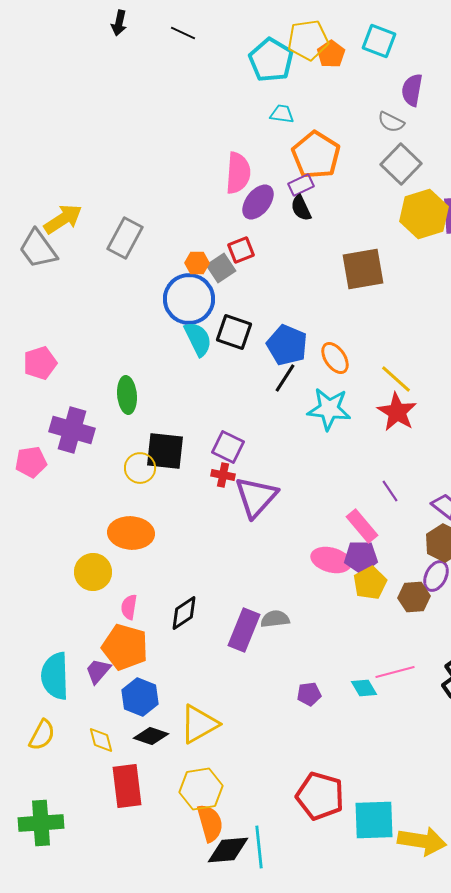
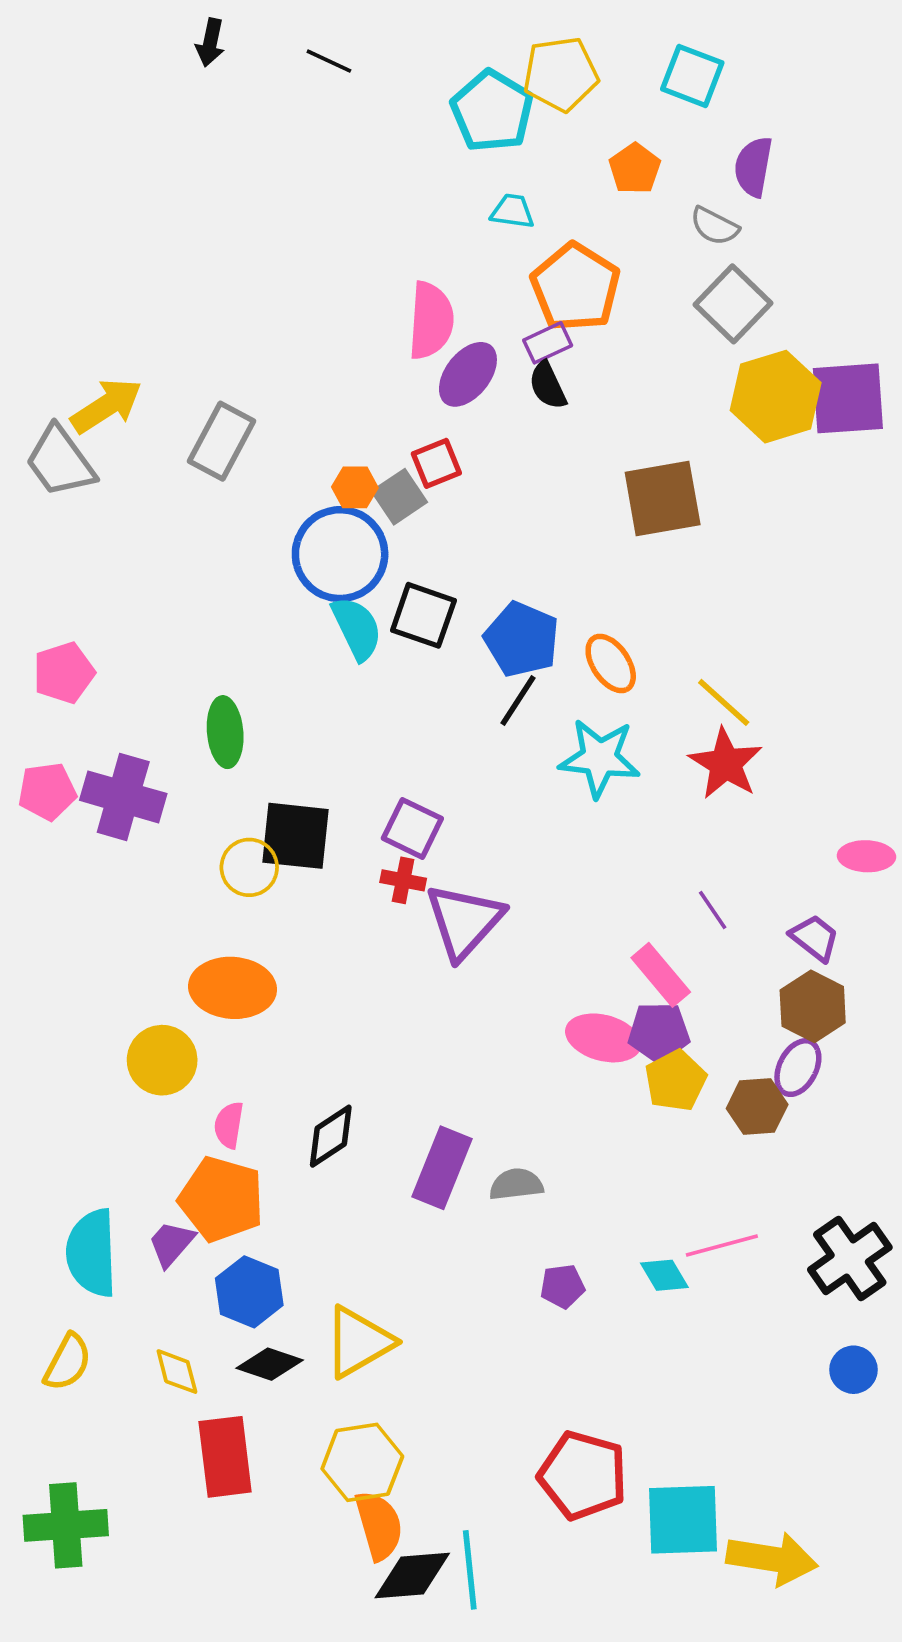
orange pentagon: (331, 54) -> (635, 169), moved
pink pentagon: (31, 462) -> (47, 791), moved
gray semicircle: (275, 619) -> (516, 1184), moved

